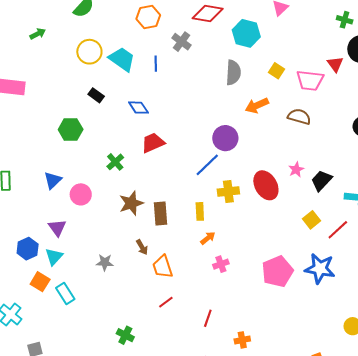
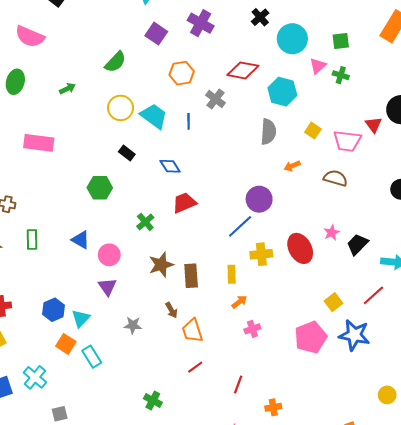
green cross: (345, 20) -> (341, 75), moved
orange arrow: (257, 105) -> (292, 166), size x0.7
blue triangle: (53, 180) -> (81, 240), turned -48
yellow square: (311, 220) -> (334, 302), moved
purple triangle: (57, 228) -> (107, 287), moved

